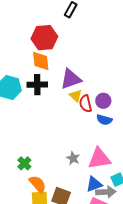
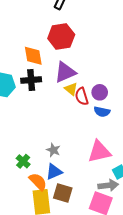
red hexagon: (44, 38) -> (61, 37), moved
gray star: (73, 158) -> (53, 150), moved
blue triangle: (94, 184) -> (54, 172), moved

